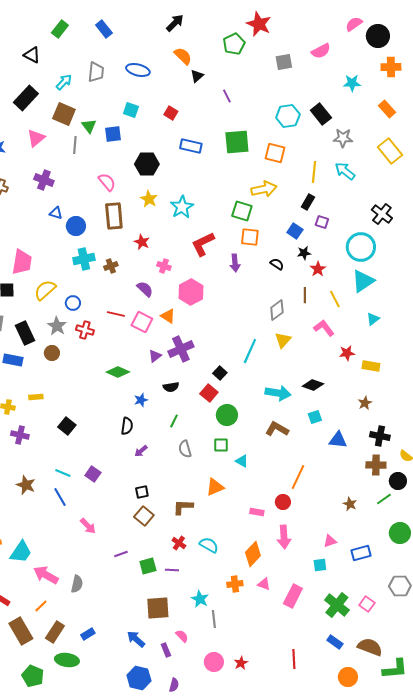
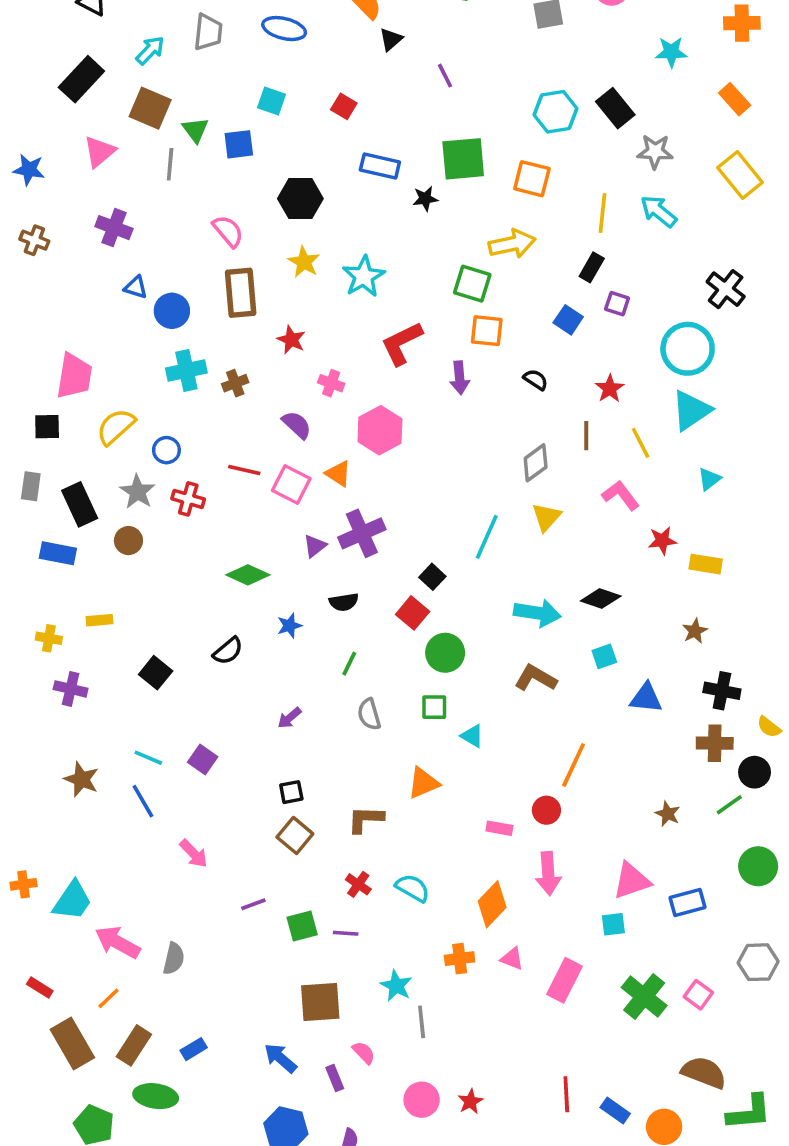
black star: (304, 253) -> (425, 199), moved
black semicircle: (127, 426) -> (228, 651), moved, turned 42
pink triangle: (330, 541) -> (631, 881), size x1.6
blue rectangle: (335, 642) -> (615, 1111), moved

